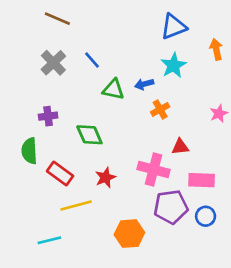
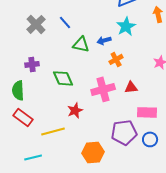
pink cross: (153, 170) -> (103, 89), moved, turned -30
red rectangle: (60, 174) -> (23, 117), moved

